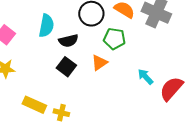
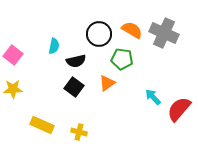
cyan semicircle: (46, 26) -> (54, 46), size x0.7
yellow cross: (61, 113) -> (79, 132), moved

